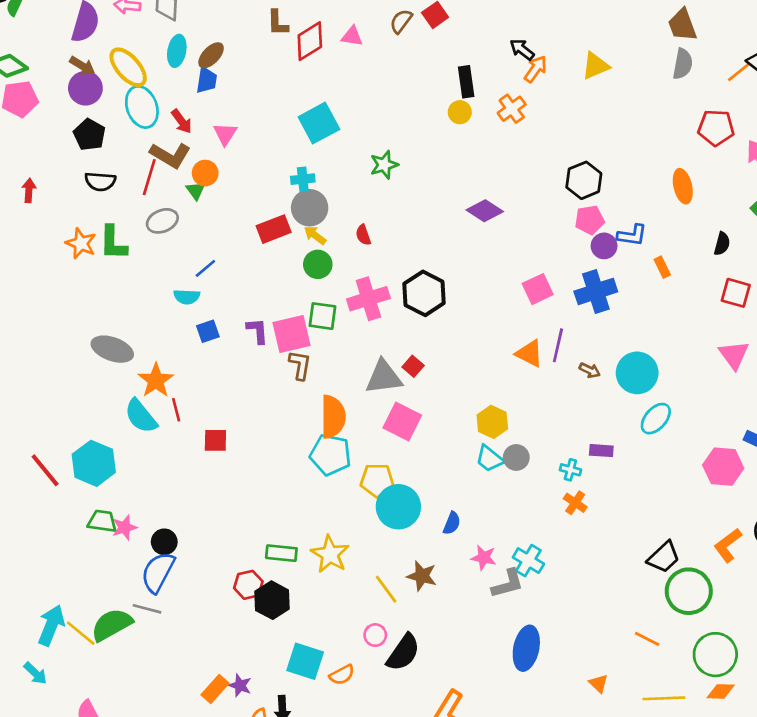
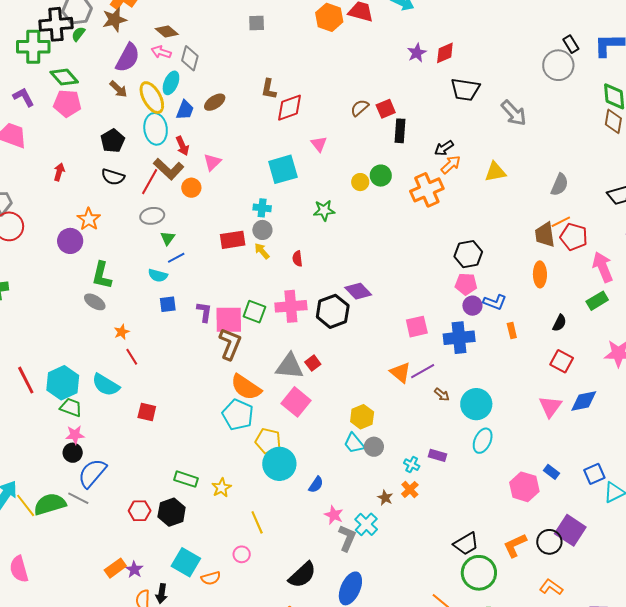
brown trapezoid: (682, 25) -> (545, 235), moved
pink triangle: (352, 36) -> (319, 144), moved, turned 30
black arrow: (522, 49) -> (444, 148), turned -84
cyan ellipse: (177, 51) -> (171, 83), moved
orange line: (739, 72) -> (561, 222), moved
blue trapezoid: (207, 80) -> (185, 110), moved
black rectangle: (466, 82) -> (400, 131), moved
purple circle: (85, 88) -> (70, 241), moved
orange cross: (512, 109) -> (427, 190), size x1.5
yellow circle: (460, 112) -> (360, 182), moved
green triangle: (196, 191) -> (168, 238), moved
gray circle: (310, 208) -> (262, 230), size x0.7
purple diamond: (485, 211) -> (358, 291), moved
green L-shape: (113, 243) -> (102, 275), moved
green circle: (318, 264) -> (381, 176), moved
purple line: (558, 345) -> (423, 371), turned 35
gray ellipse: (112, 349) -> (95, 302), size x0.7
brown L-shape: (300, 365) -> (230, 344), size x1.4
orange star: (156, 380) -> (122, 332), size x0.6
red line: (176, 410) -> (132, 357), turned -30
cyan semicircle: (141, 416) -> (106, 385), moved, turned -32
orange semicircle: (333, 417) -> (246, 387), turned 112
cyan ellipse: (656, 419) -> (483, 441), turned -30
red square: (215, 440) -> (147, 412), moved
green trapezoid: (102, 521) -> (71, 407), moved
black circle: (164, 542) -> (73, 453), moved
yellow star: (330, 554) -> (221, 488), size x0.7
brown star: (422, 576) -> (385, 498), moved, size x0.7
gray L-shape: (508, 584) -> (347, 538), turned -64
red hexagon: (248, 585) -> (140, 511), moved
black semicircle: (403, 652) -> (302, 575), moved

